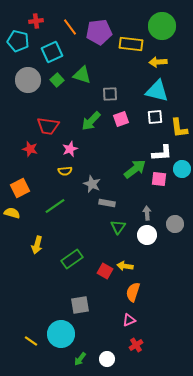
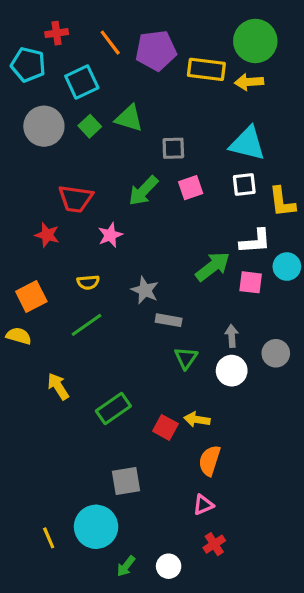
yellow arrow: (158, 62) -> (249, 82), moved
yellow semicircle: (65, 171) -> (88, 282), moved
yellow arrow: (37, 245) -> (58, 386), turned 132
yellow line: (31, 341) -> (49, 538), turned 32

